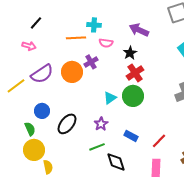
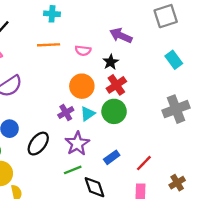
cyan cross: (94, 25) -> (52, 14), moved
purple cross: (91, 62) -> (66, 113), moved
orange circle: (72, 72) -> (82, 86), moved
purple star: (101, 124) -> (77, 144), size x1.5
blue rectangle: (131, 136) -> (112, 157), turned -64

